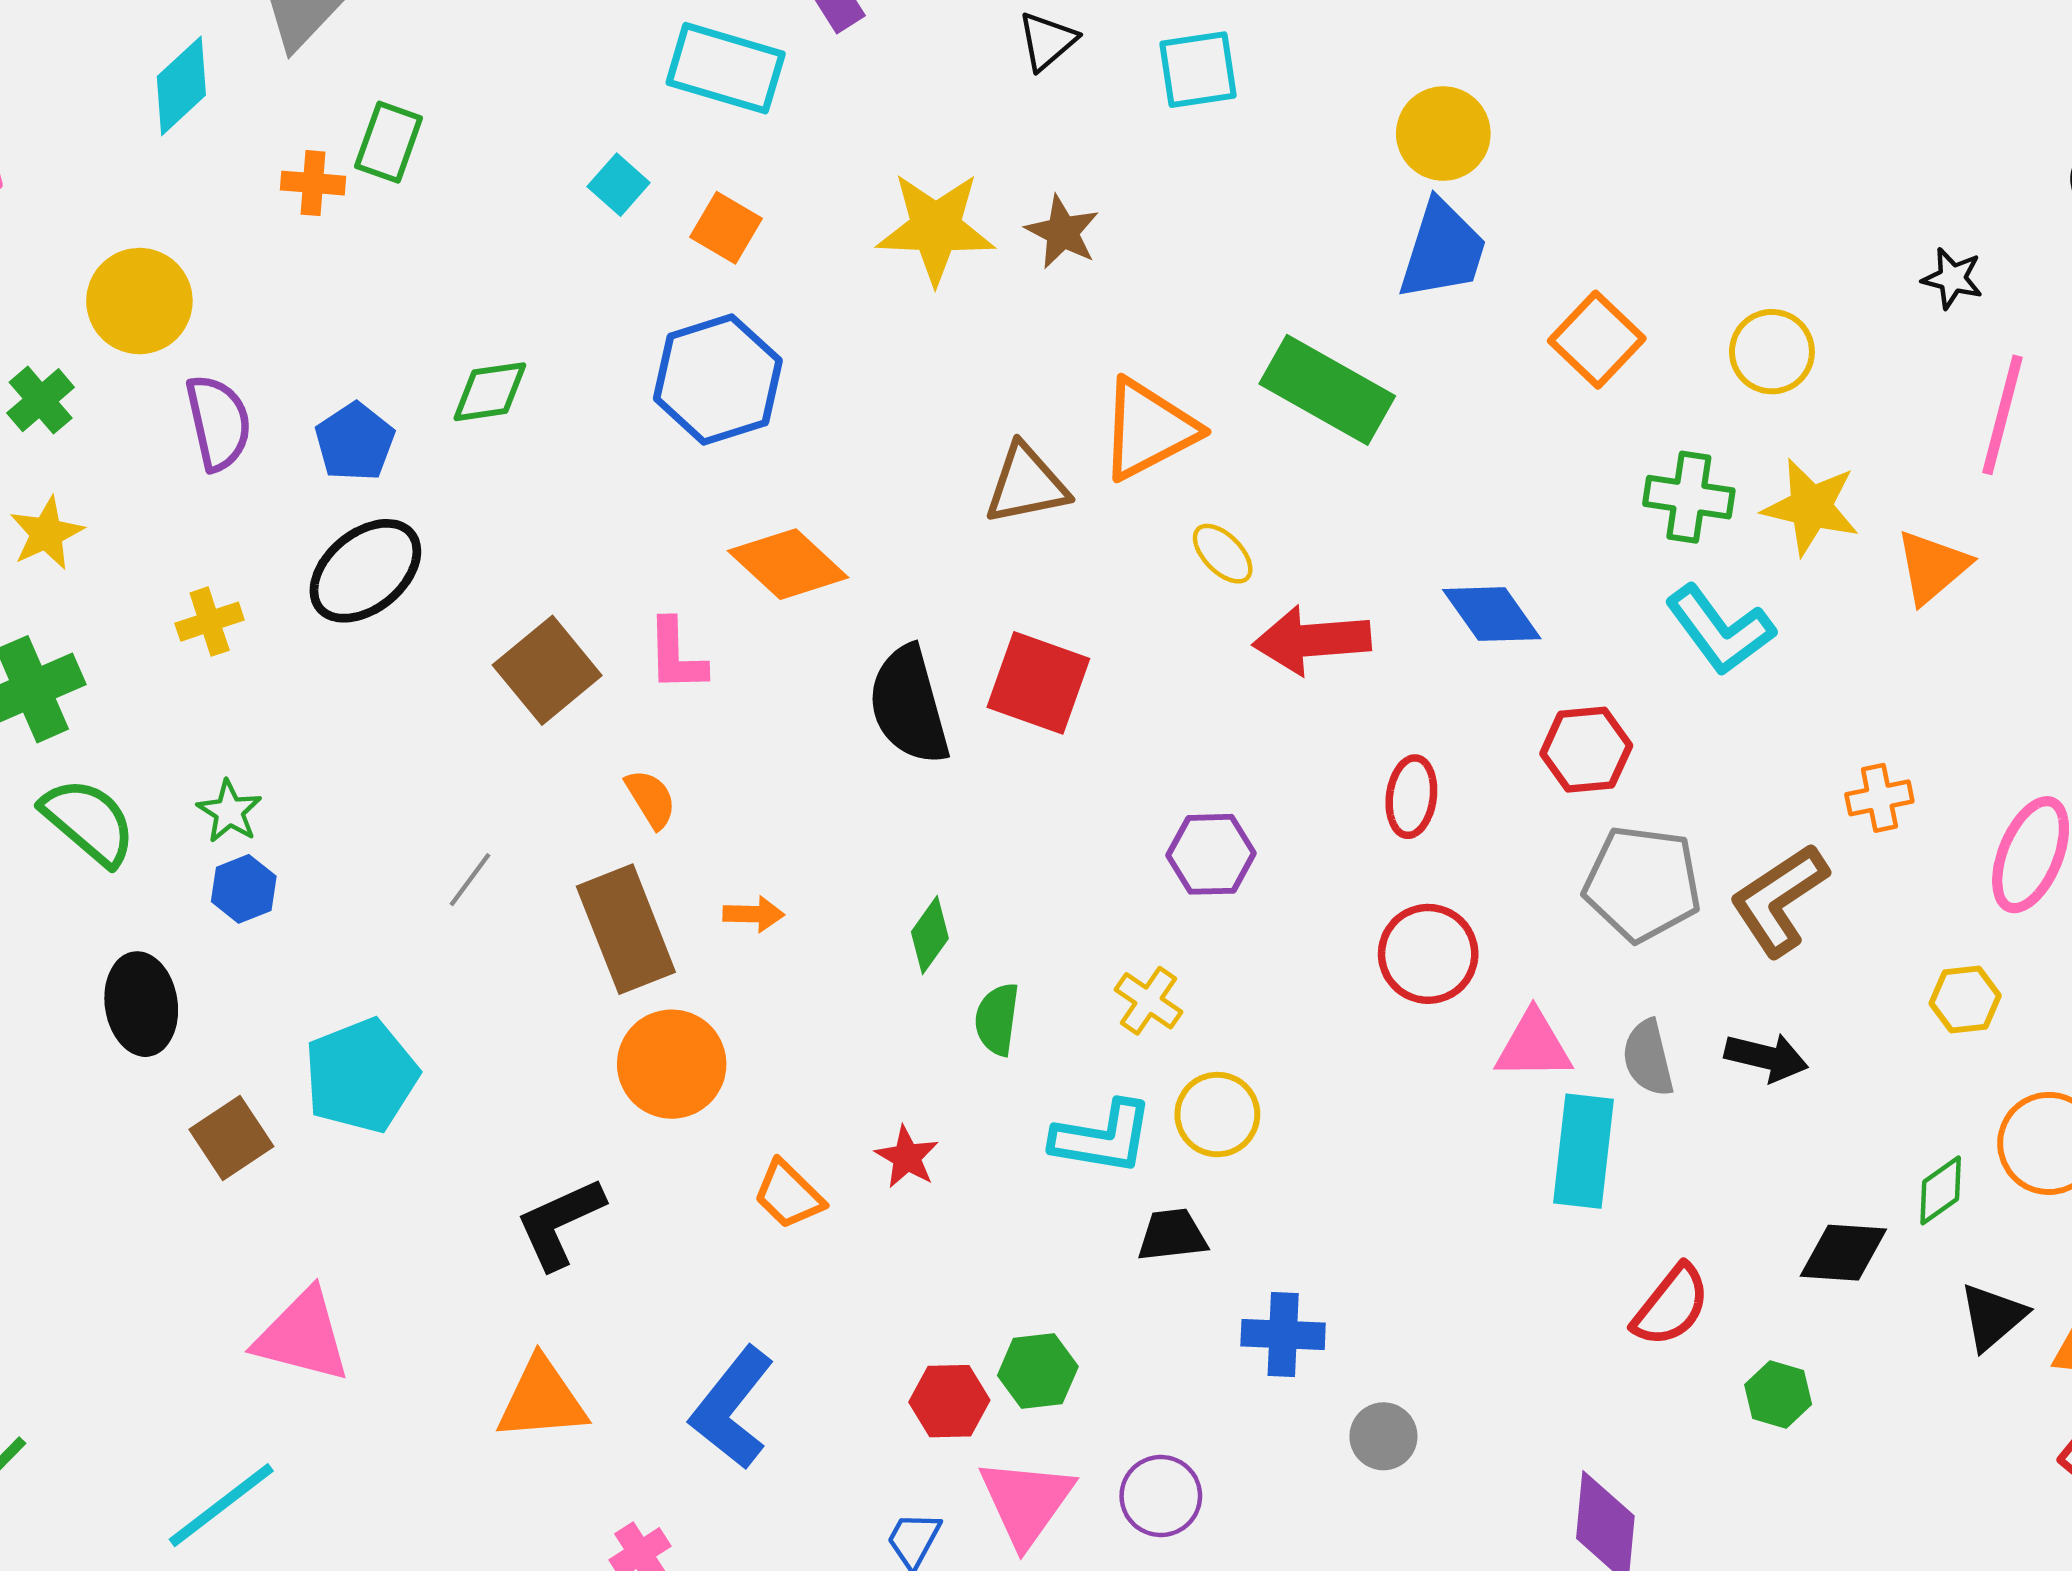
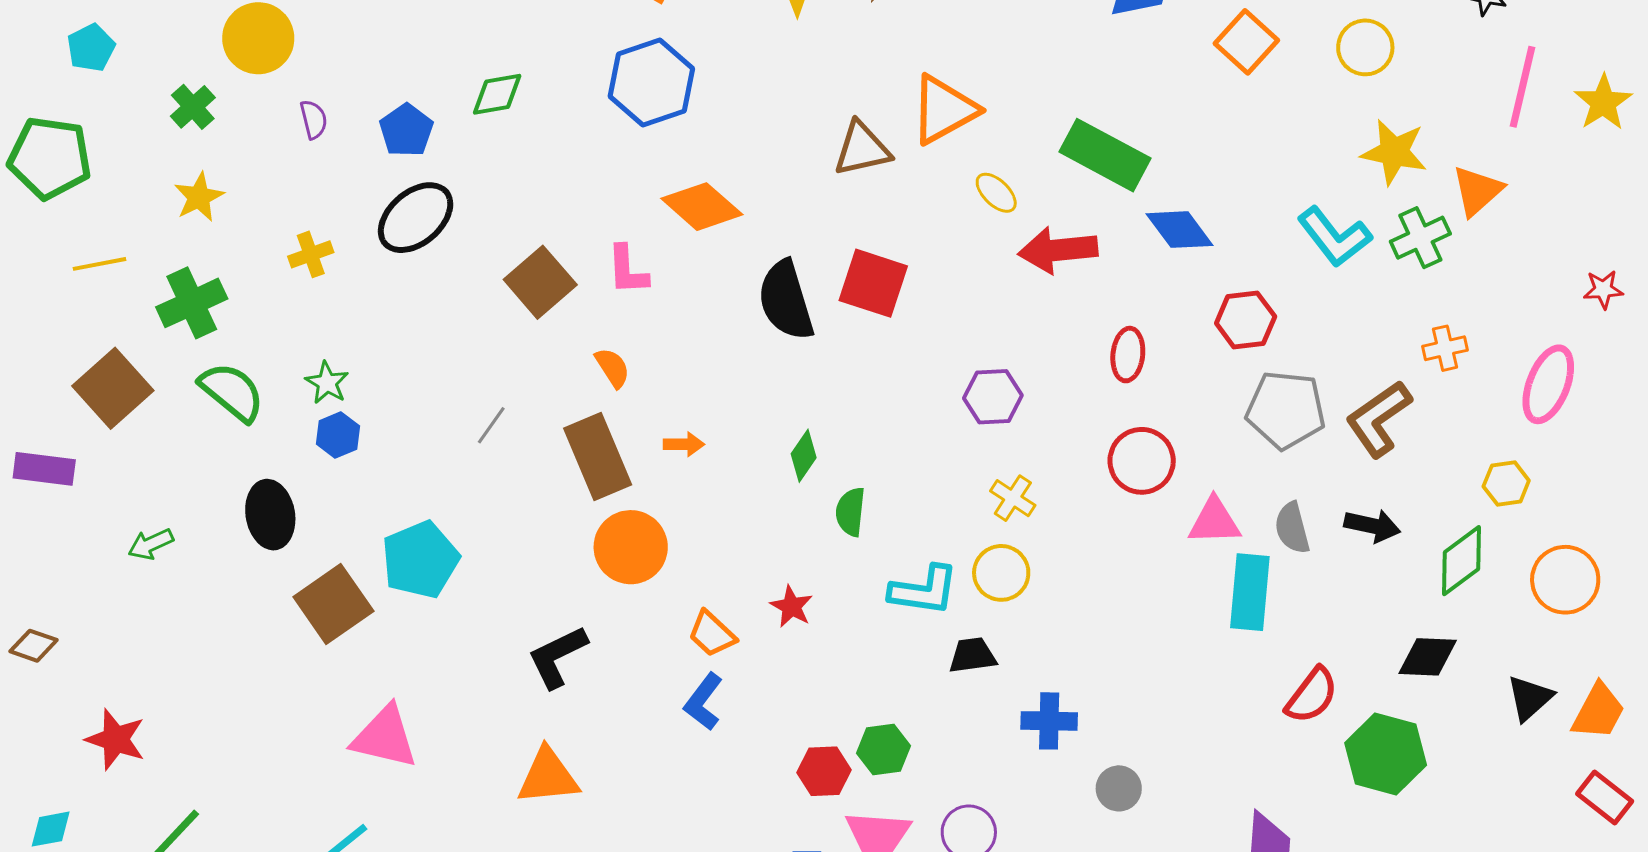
green rectangle: (1327, 390) -> (1105, 155), moved
purple semicircle: (218, 423) -> (314, 119), size x0.6
green cross: (1689, 497) -> (1420, 238), moved, turned -32
yellow cross: (1148, 1001) -> (1013, 498), moved
brown square: (231, 1138) -> (333, 604), size x1.4
green diamond: (1941, 1190) -> (1462, 561), moved, size x1.5
green hexagon: (1778, 1394) -> (1386, 754), size x1.8
blue L-shape: (732, 1408) -> (703, 702), moved, size x0.7

